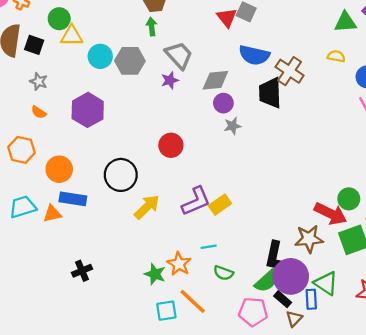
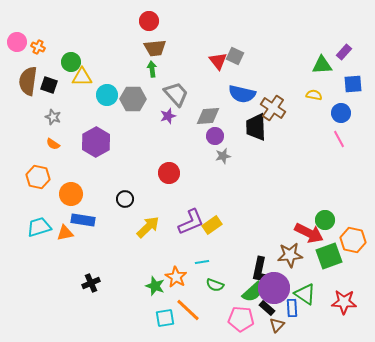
black circle: (121, 175) -> (125, 199), size x0.6

